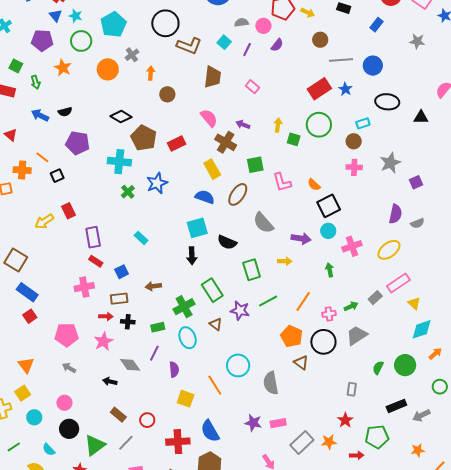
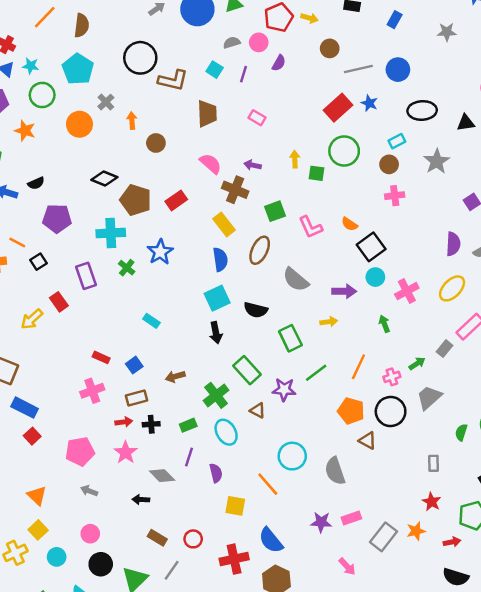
gray star: (390, 163) -> (437, 161), moved
blue semicircle: (205, 197) -> (220, 259), turned 72
purple rectangle: (93, 237) -> (86, 276), moved

